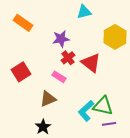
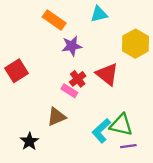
orange rectangle: (23, 23) -> (54, 20), moved
red cross: (68, 58) -> (78, 79), moved
red square: (21, 72) -> (16, 71), moved
black star: (43, 127) -> (29, 141), moved

